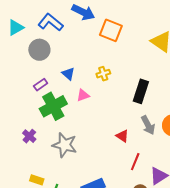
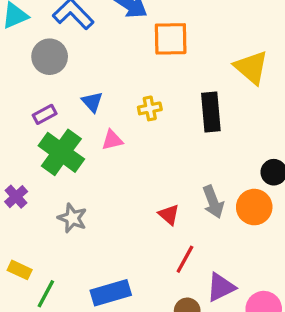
orange square: (111, 30) -> (171, 39), turned -30
black rectangle: (141, 91) -> (211, 112), moved, turned -30
green cross: (53, 106) -> (61, 152), turned -32
gray star: (65, 145) -> (72, 218), size x0.7

